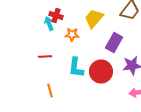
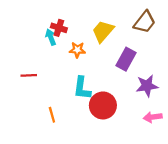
red line: (45, 56) -> (29, 75), moved
red circle: (101, 72) -> (103, 105), moved

